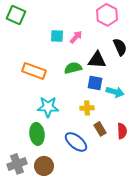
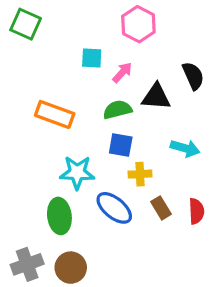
pink hexagon: (107, 15) -> (138, 24), moved
pink arrow: (76, 37) -> (122, 73), moved
blue square: (95, 83) -> (121, 145), moved
blue ellipse: (76, 142) -> (114, 208), moved

